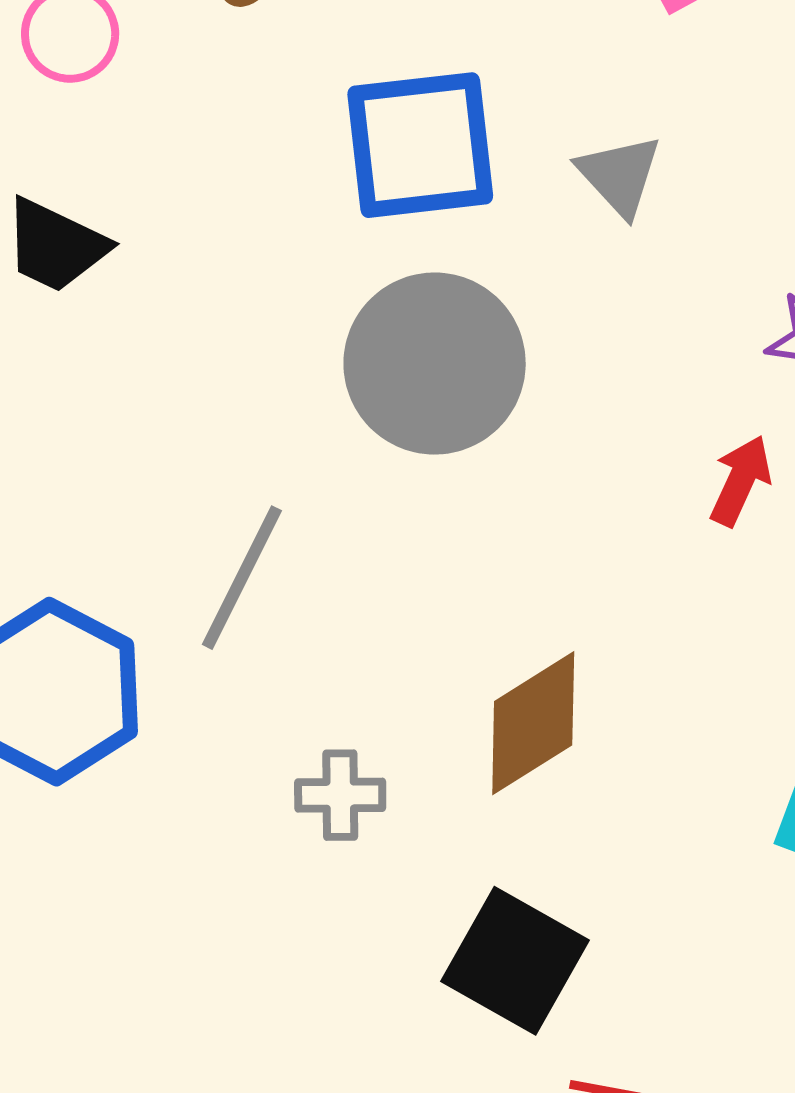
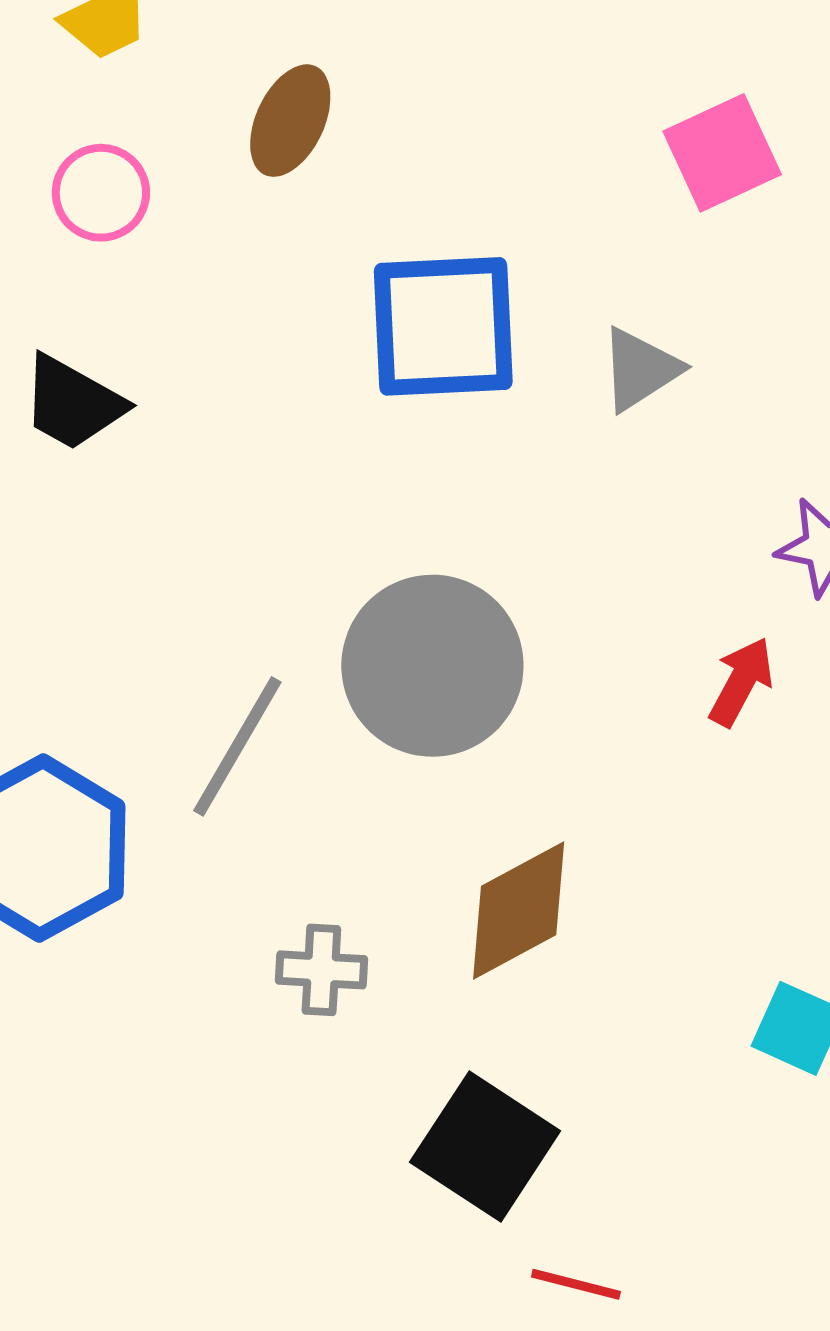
gray triangle: (620, 175) -> (640, 369), turned 36
gray circle: (435, 364) -> (432, 666), moved

